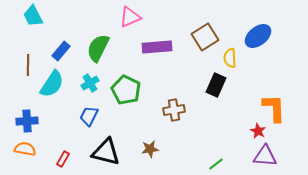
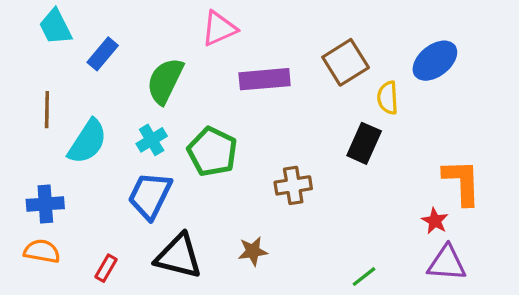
blue rectangle: (61, 51) -> (103, 54), moved
blue trapezoid: (89, 116) -> (150, 196), size x1.4

